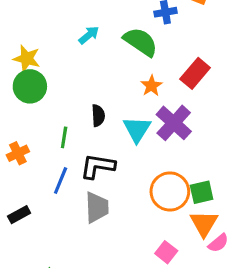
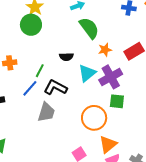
green semicircle: (141, 42) -> (89, 28), moved
black semicircle: (98, 116) -> (66, 57), turned 72
green line: (64, 137) -> (40, 71), moved
green square: (202, 192) -> (117, 101), moved

